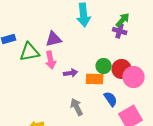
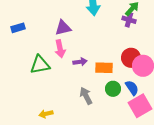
green triangle: (30, 52) -> (40, 65), moved
green circle: (104, 66) -> (113, 89), moved
blue semicircle: (111, 99) -> (132, 88), moved

